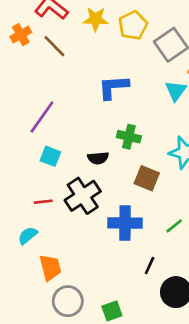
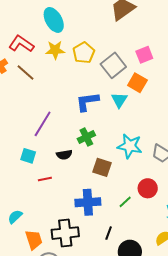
blue L-shape: (113, 87) -> (87, 102), moved
purple line: (42, 117) -> (43, 124), moved
green cross: (129, 137) -> (86, 137), turned -36
black cross: (83, 196) -> (65, 233), moved, turned 32
red line: (43, 202) -> (45, 179), moved

